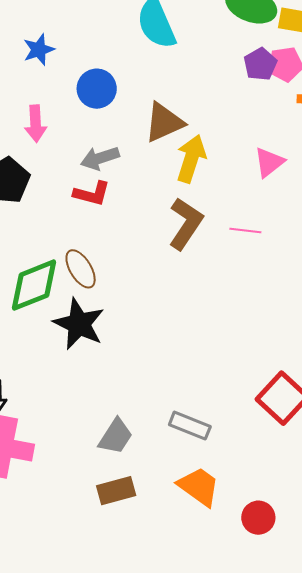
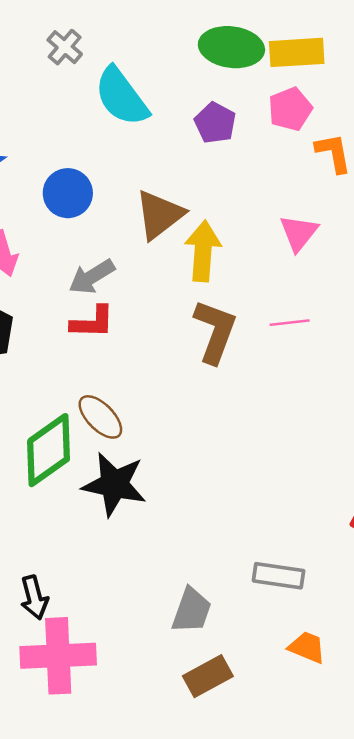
purple pentagon: (260, 64) -> (215, 123), moved
orange trapezoid: (199, 487) -> (307, 647), size x0.7

